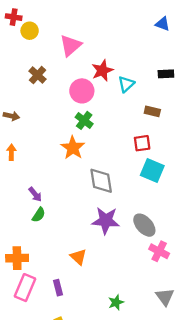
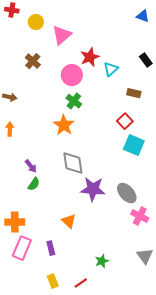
yellow circle: (30, 31) -> (36, 22), moved
black rectangle: (166, 74) -> (146, 60), turned 56
red square: (142, 143) -> (125, 121), turned -35
gray diamond: (101, 181) -> (73, 163), moved

